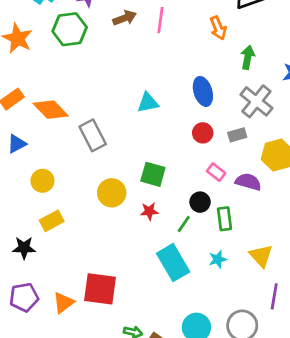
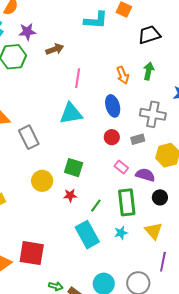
pink line: (160, 20) -> (78, 78), moved
orange arrow: (218, 28) -> (123, 75), moved
green arrow: (248, 57) -> (149, 71), moved
gray cross: (256, 101) -> (153, 114), turned -30
cyan triangle: (148, 103) -> (71, 113), size x1.4
black circle: (200, 202) -> (160, 197), moved
green rectangle: (225, 219) -> (127, 202), size x1.5

